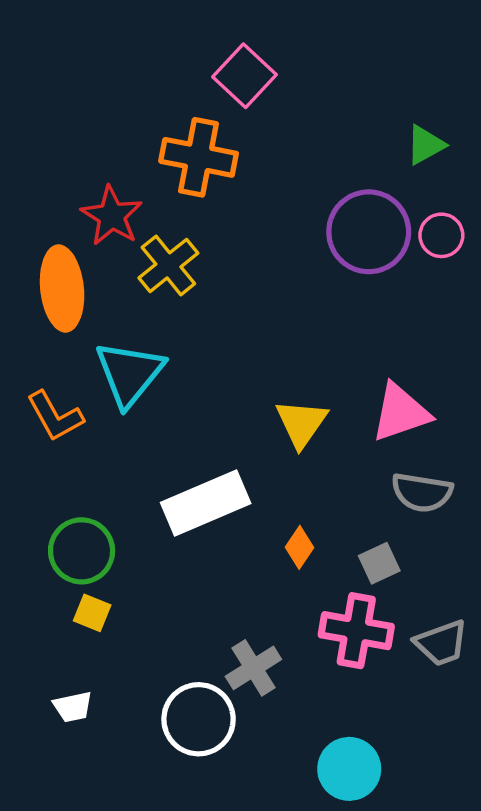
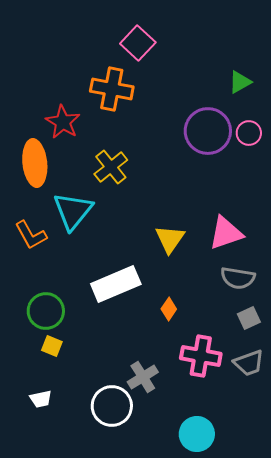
yellow cross: (168, 265) -> (111, 167), moved
gray square: (379, 563) -> (249, 318), moved

